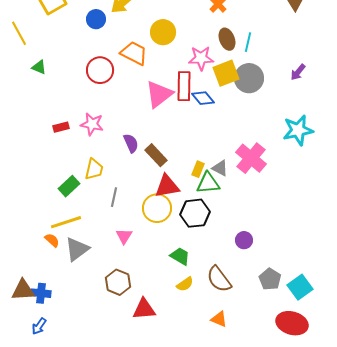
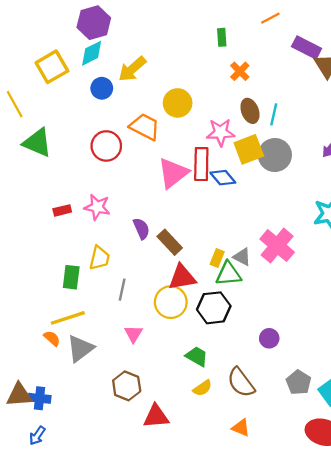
green triangle: (39, 67) -> (37, 143), size x1.8
green rectangle: (69, 186) -> (71, 277), turned -40

